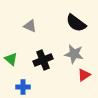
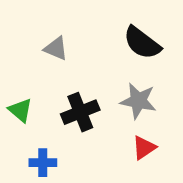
red triangle: (84, 75) -> (144, 148), moved

